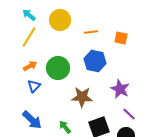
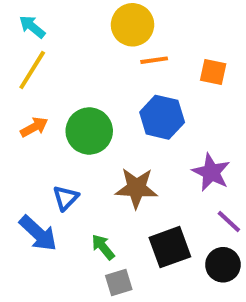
yellow circle: (60, 20) -> (133, 25), moved
blue triangle: (34, 86) -> (66, 198), moved

